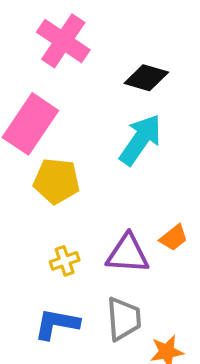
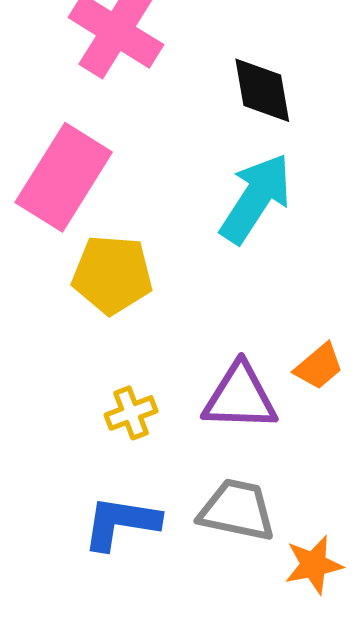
black diamond: (146, 78) -> (262, 90), turned 66
gray trapezoid: (124, 319) -> (237, 510), turned -72

